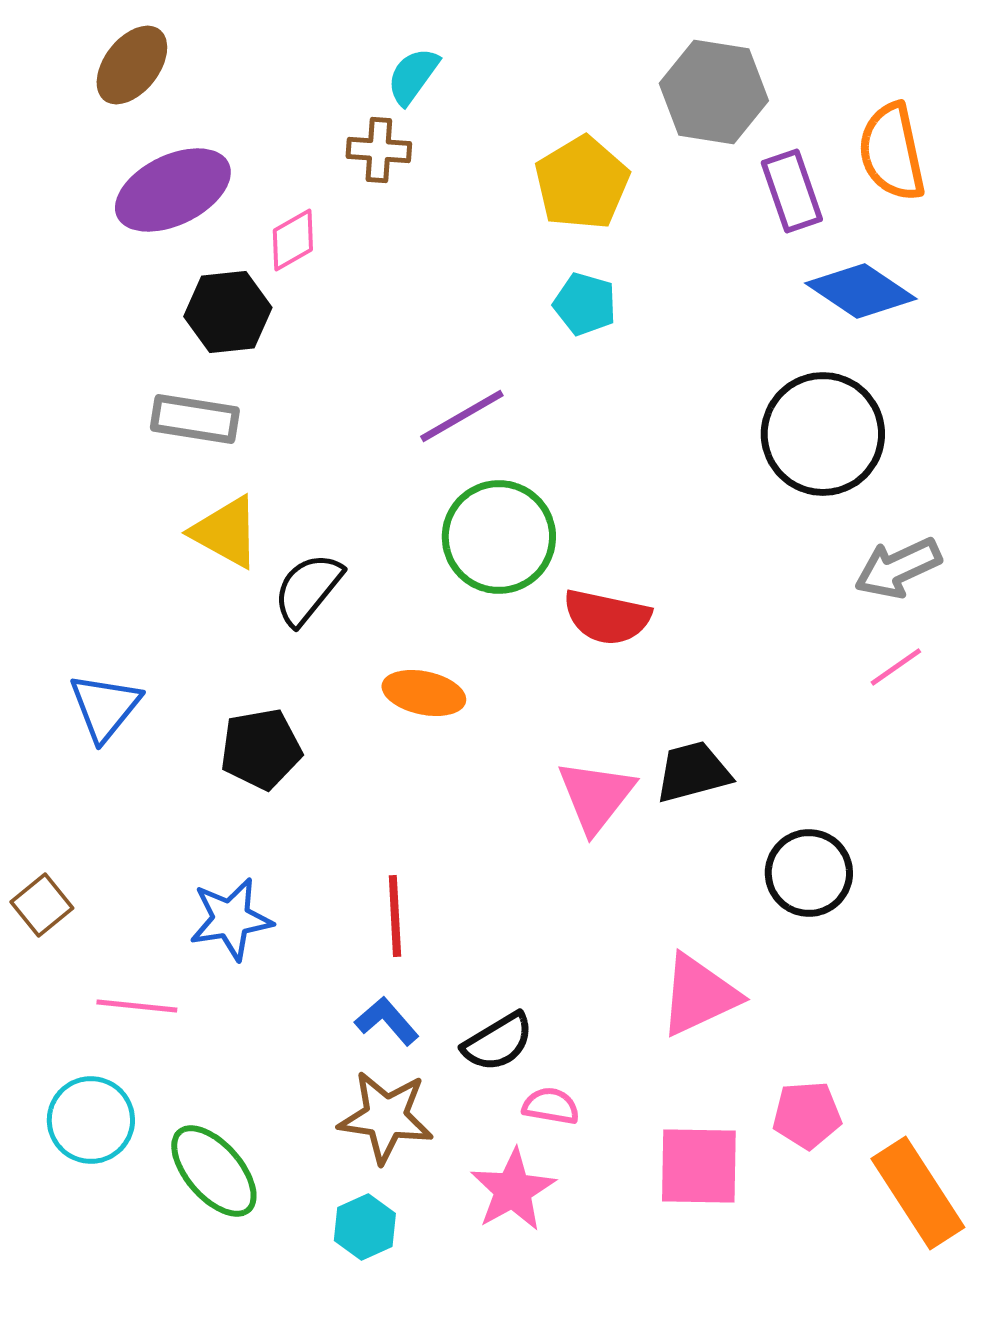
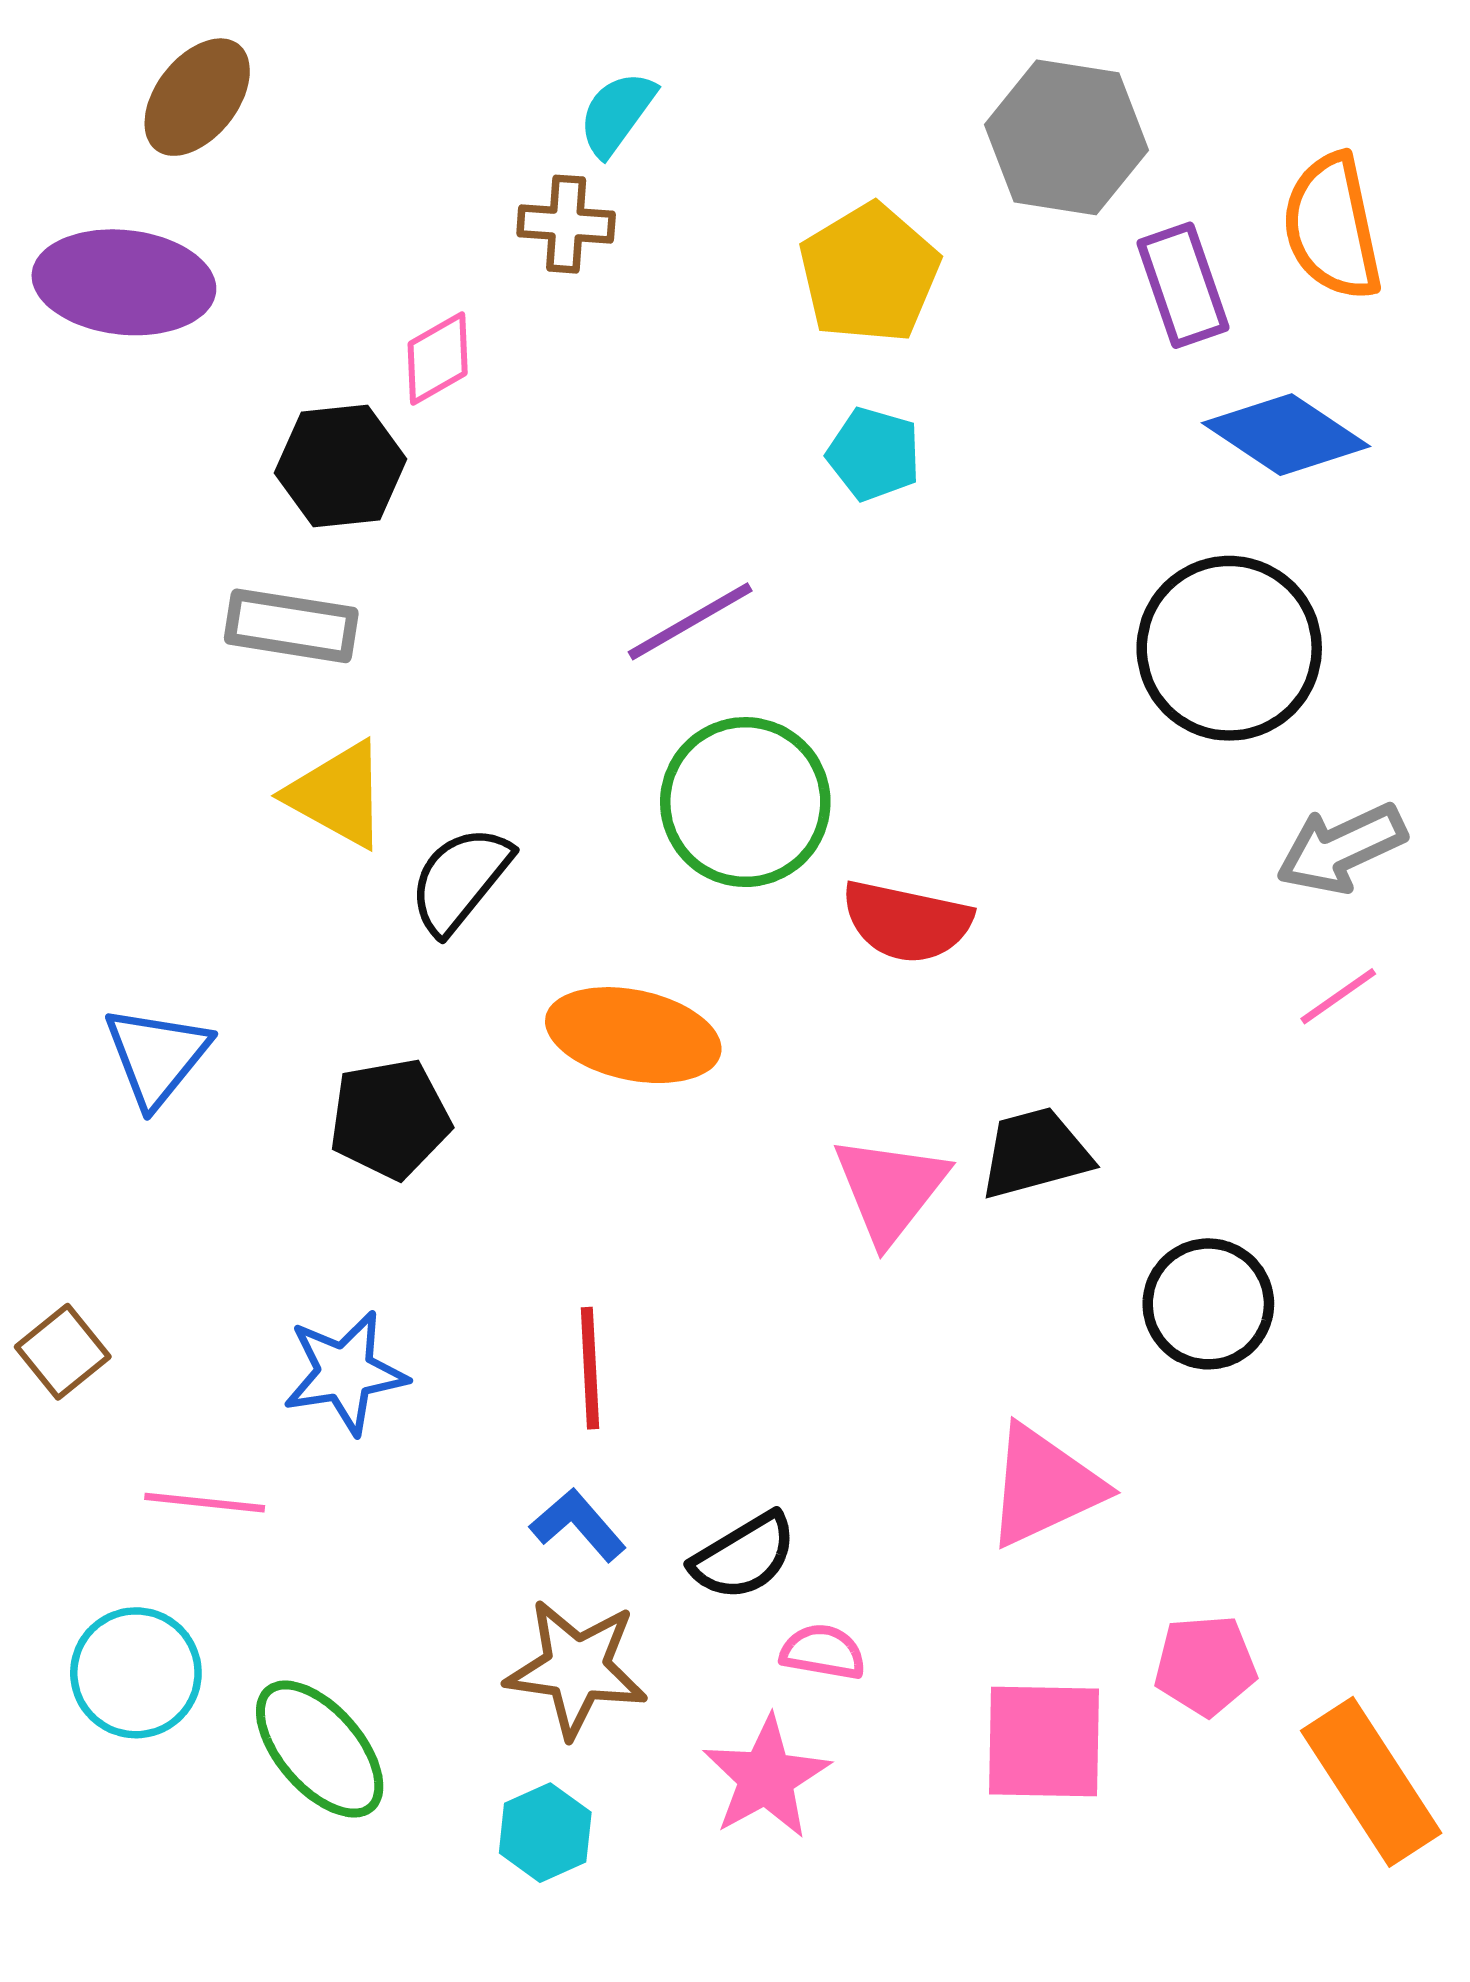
purple ellipse: (173, 190) -> (124, 282), moved, turned 32
orange ellipse: (424, 693) -> (633, 1035), size x1.4

